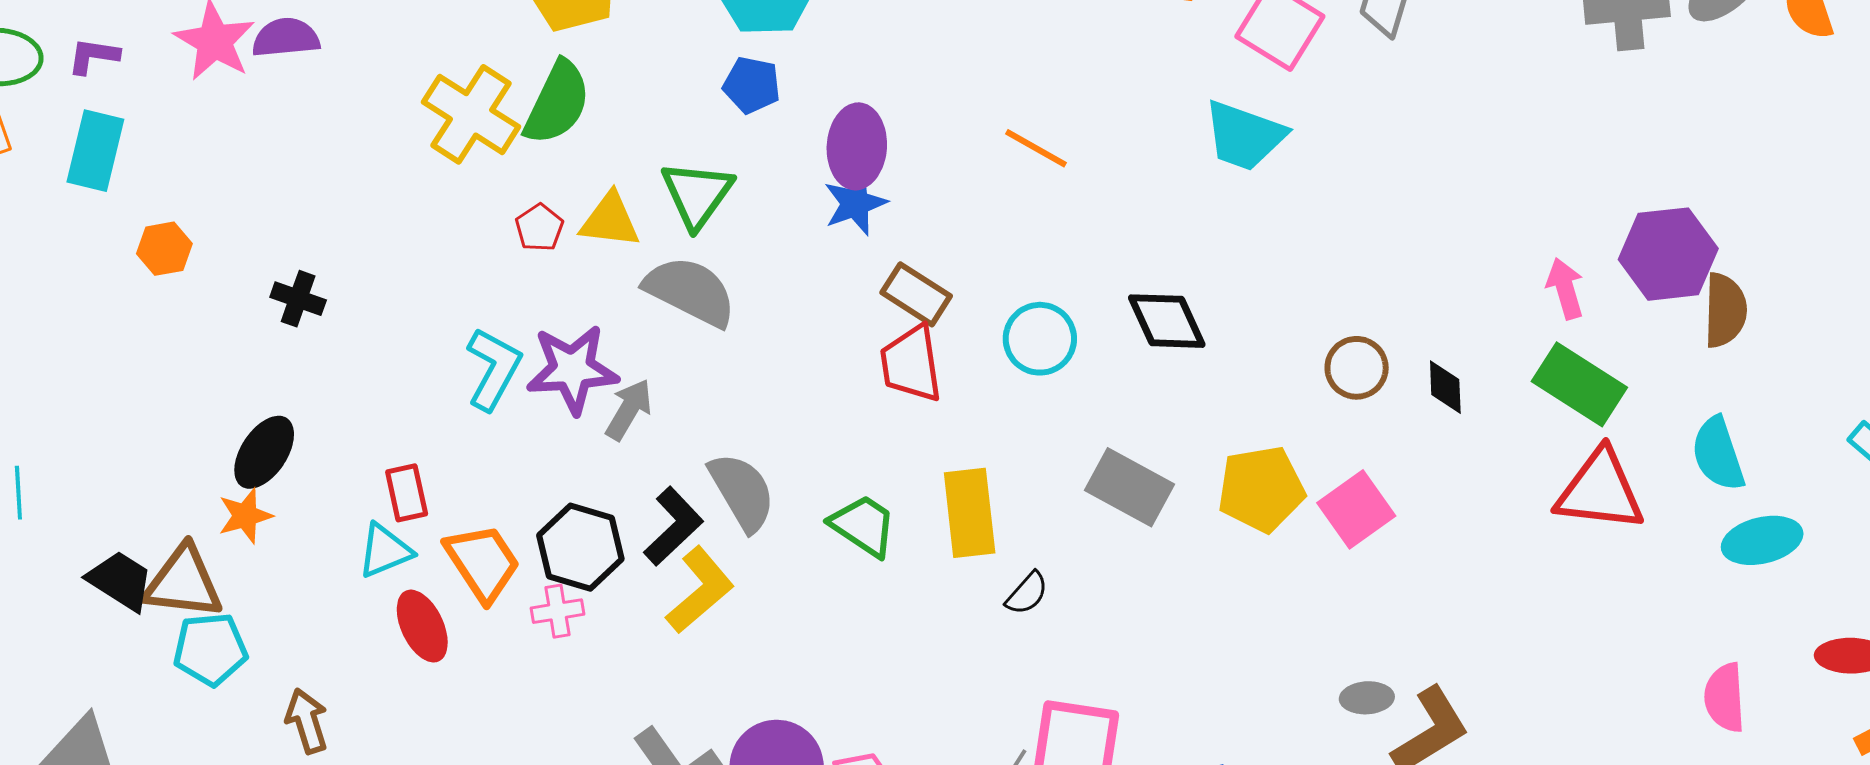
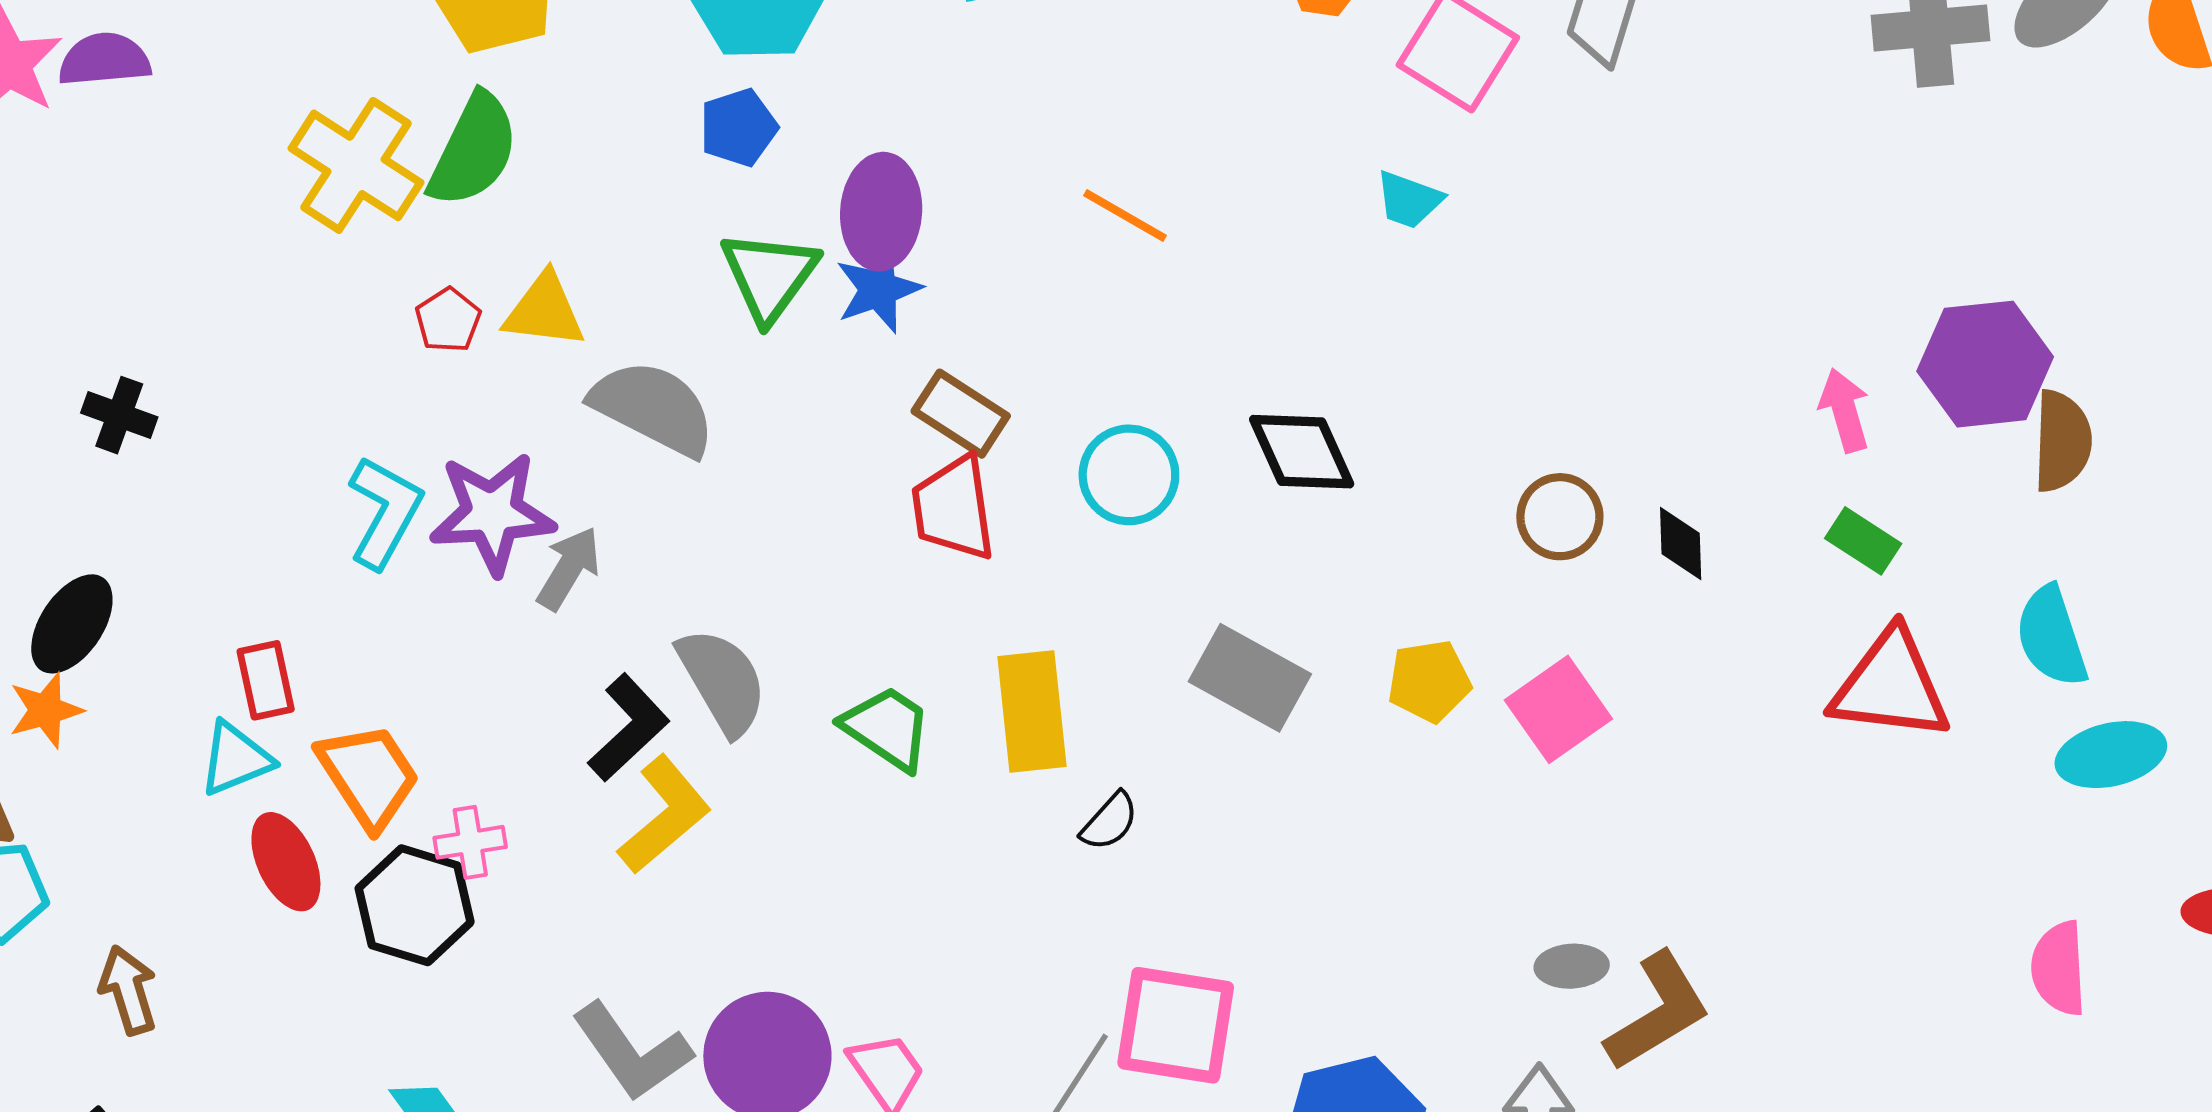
blue pentagon: (752, 85) -> (738, 127), turned -30
cyan trapezoid: (1244, 136) -> (1409, 200), size x0.6
green triangle: (697, 194) -> (769, 276), moved
green rectangle: (1579, 384) -> (1863, 541), size x0.6
yellow pentagon: (1261, 489) -> (1429, 681), size x0.7
black hexagon: (580, 547) -> (415, 905), moved

